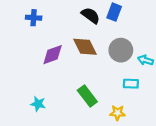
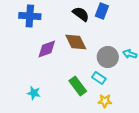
blue cross: (34, 18) -> (30, 16), size x1.5
gray circle: (121, 50) -> (108, 57), moved
cyan rectangle: (131, 84) -> (99, 78), moved, turned 32

